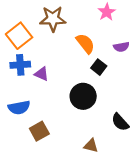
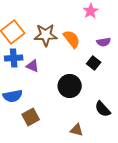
brown star: (53, 19) -> (46, 35), moved
black square: (99, 67) -> (94, 63), moved

